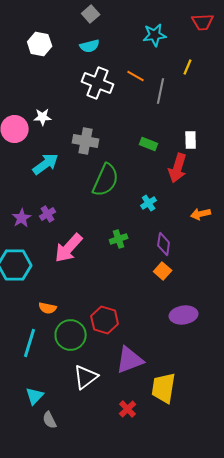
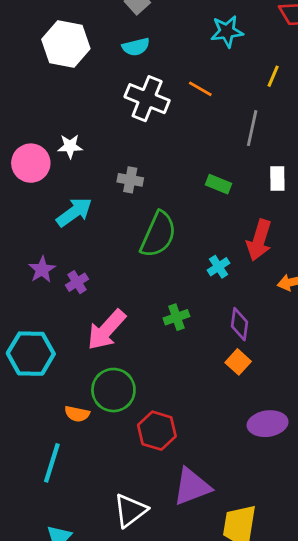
white hexagon: (40, 44) -> (66, 44), size x1.4
gray line: (161, 91) -> (252, 128), moved
gray cross: (86, 141) -> (130, 180), size x0.7
red arrow: (178, 168) -> (259, 240), moved
purple star: (22, 218) -> (42, 270), moved
green circle: (71, 335) -> (113, 390), moved

